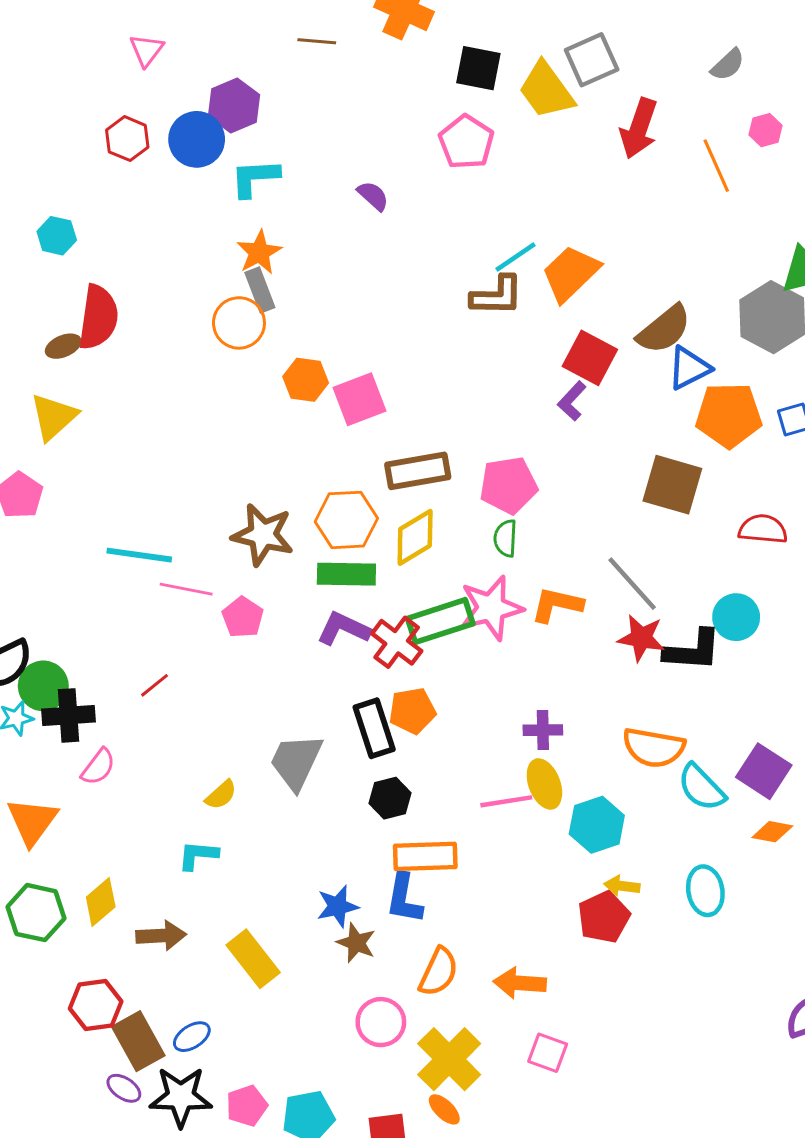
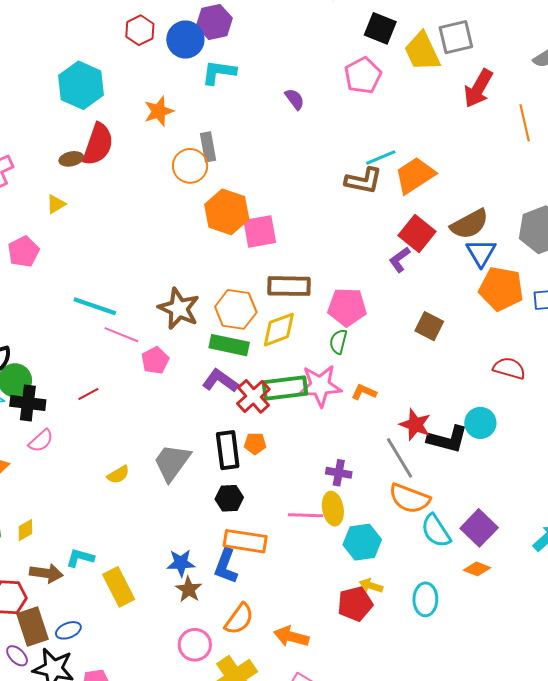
cyan hexagon: (57, 236) -> (81, 85), size x1.8
orange star: (259, 252) -> (159, 111), moved
blue triangle: (689, 368) -> (481, 253), turned -44
orange hexagon: (306, 380) -> (227, 212), size x1.5
yellow triangle: (54, 417) -> (56, 204), size x0.6
brown square: (672, 485) -> (429, 326), moved, size x0.7
gray line: (632, 584) -> (400, 458), moved
orange L-shape: (557, 605) -> (364, 392), size x0.7
orange pentagon: (412, 711) -> (255, 444), size x0.7
cyan L-shape: (198, 855) -> (80, 558), moved
yellow diamond: (101, 902) -> (25, 530), size x0.7
brown arrow: (161, 936) -> (46, 573), moved

